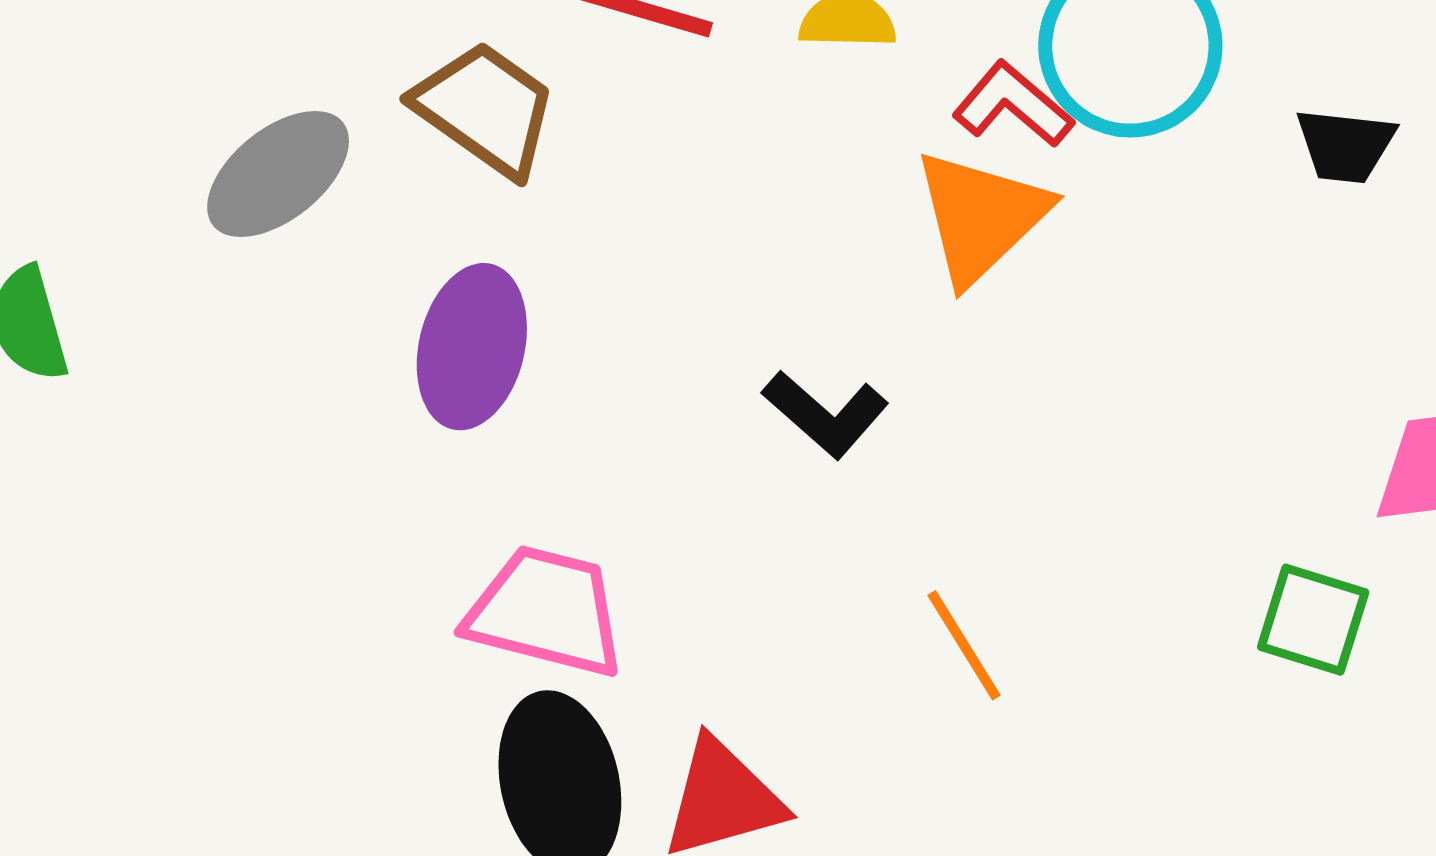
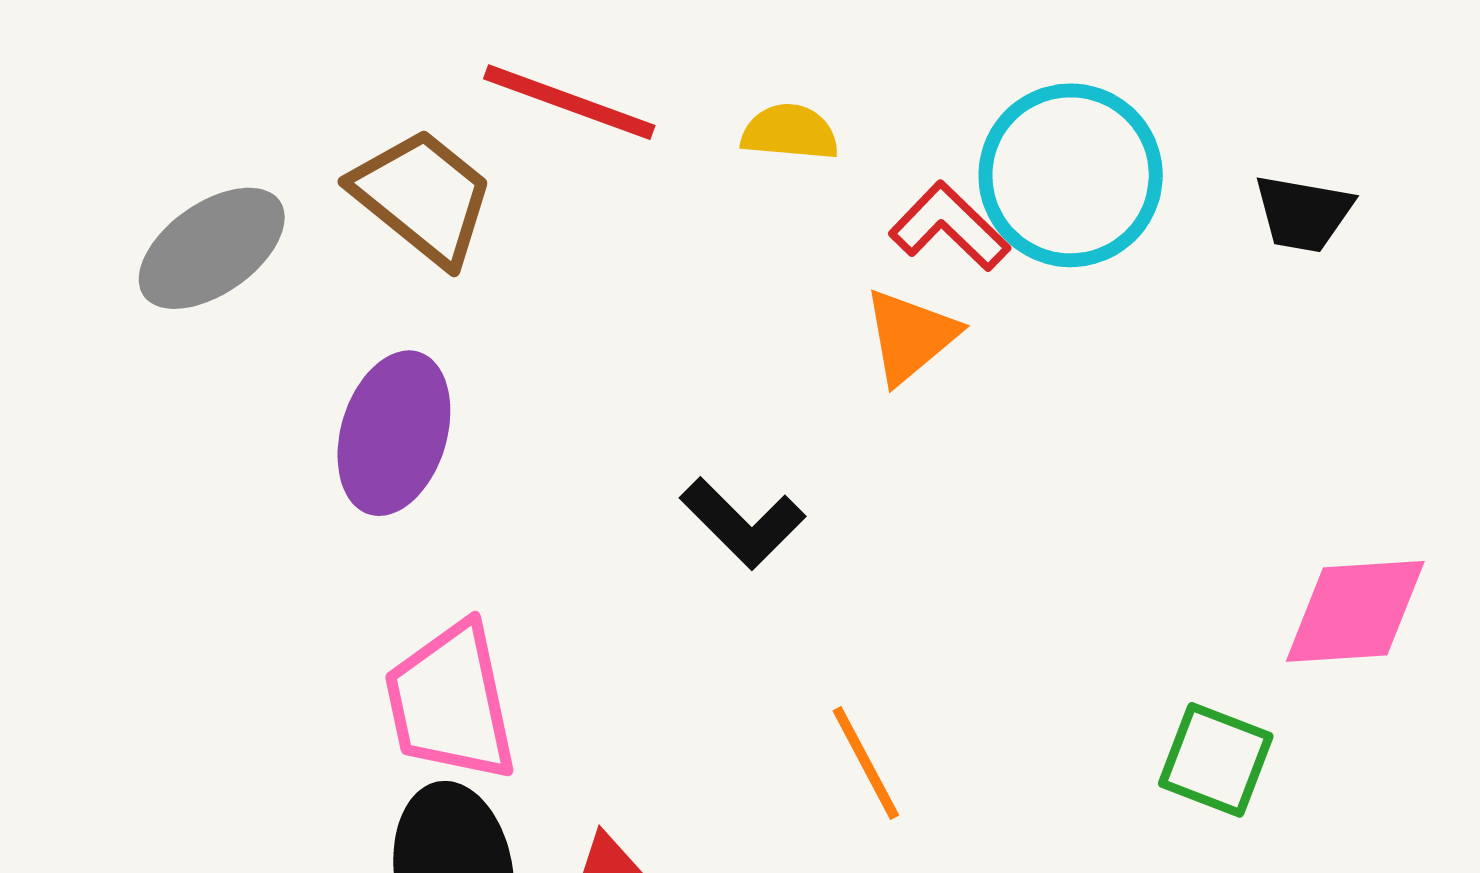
black trapezoid: (1345, 145) -> (1303, 213), moved
orange triangle: (981, 217) -> (910, 336), size x0.7
pink trapezoid: (546, 612) -> (451, 702), turned -120

